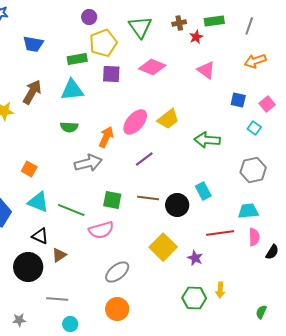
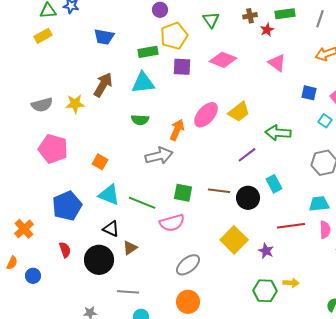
green triangle: (140, 27) -> (211, 20), size x0.7
purple line: (144, 159) -> (247, 155), moved
yellow arrow: (220, 290) -> (291, 283), turned -91

